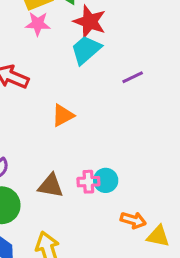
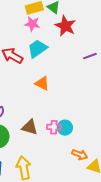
cyan trapezoid: (86, 50) -> (37, 49), moved
purple line: (133, 77) -> (90, 56), moved
orange triangle: (63, 115) -> (42, 83), turned 49

